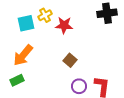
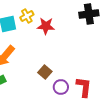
brown square: (70, 60) -> (45, 72), moved

